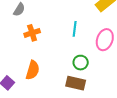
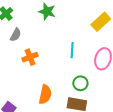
orange semicircle: (33, 70) -> (45, 94), moved

